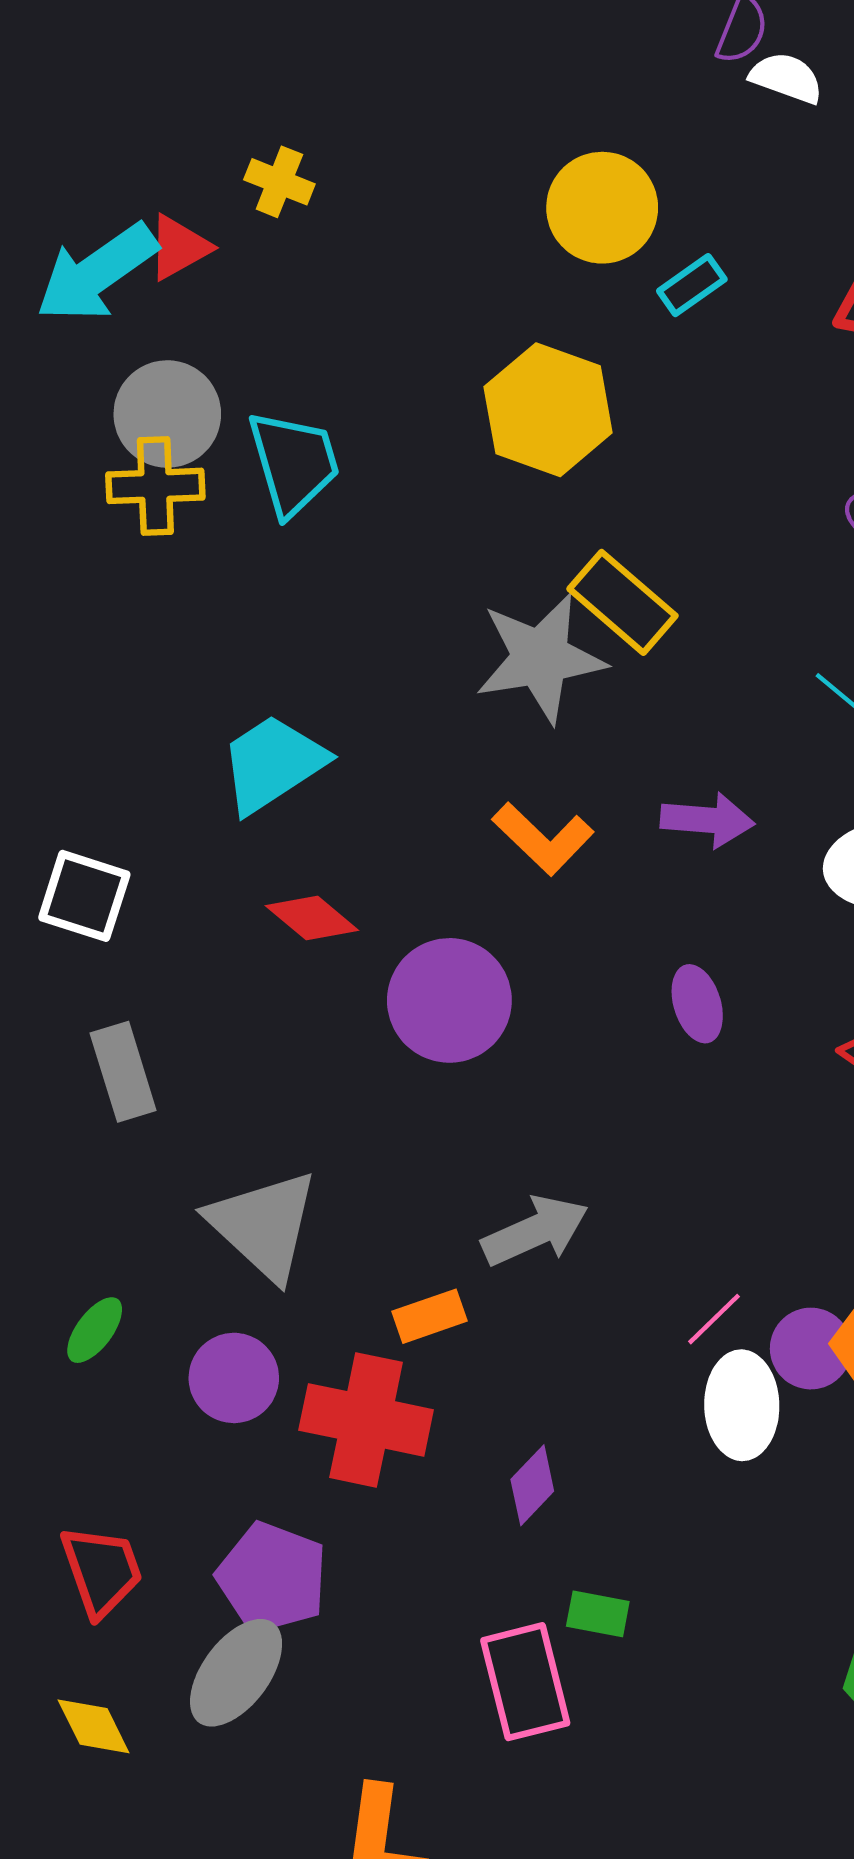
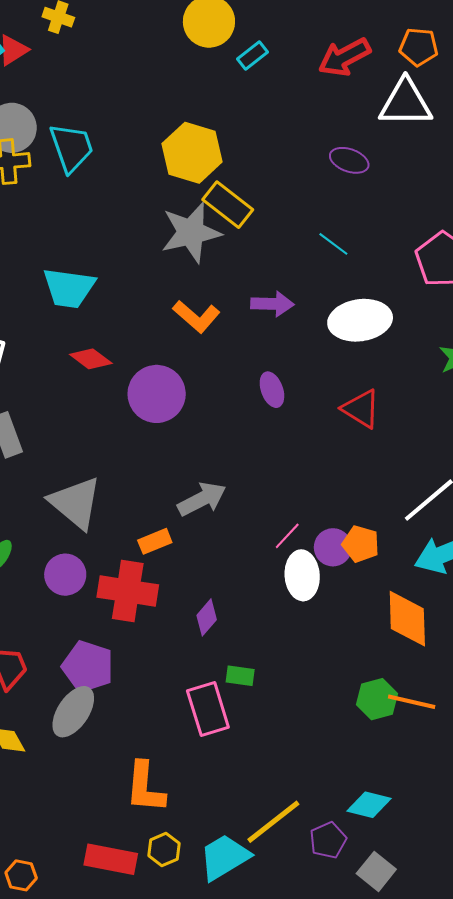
yellow hexagon: (548, 410) -> (192, 153), moved
cyan trapezoid: (273, 764) -> (69, 288), turned -136

